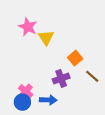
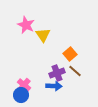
brown line: (92, 76) -> (75, 71), moved
blue arrow: (48, 100) -> (54, 86), moved

